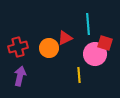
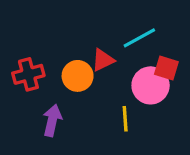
cyan line: (88, 24) -> (139, 38), turned 65
purple arrow: (20, 76) -> (52, 120), moved

